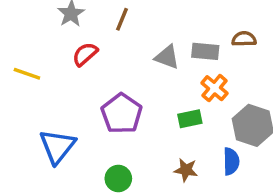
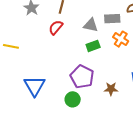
red semicircle: (85, 54) -> (56, 27), moved
purple pentagon: (122, 114) -> (82, 77), moved
green rectangle: (190, 119) -> (93, 46), moved

